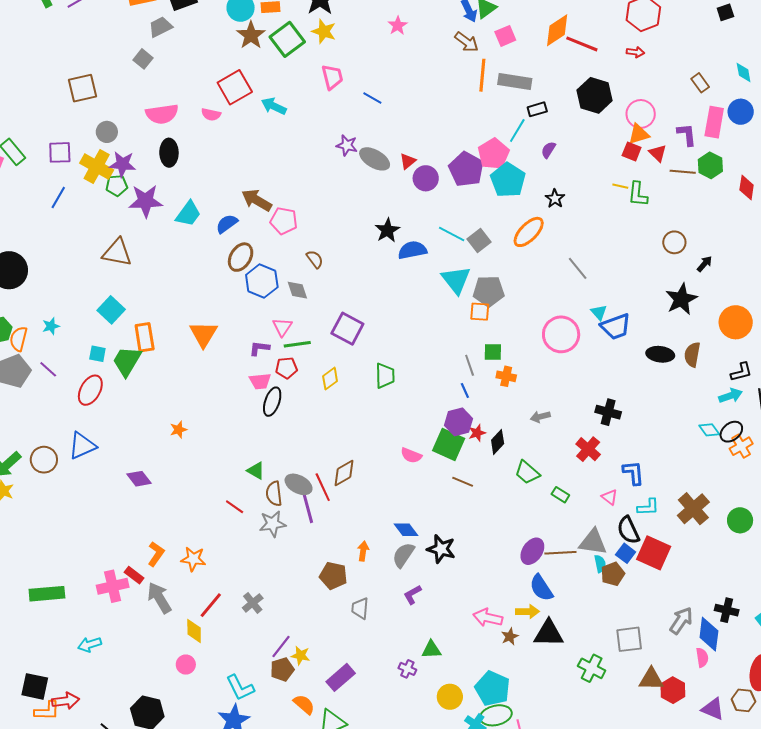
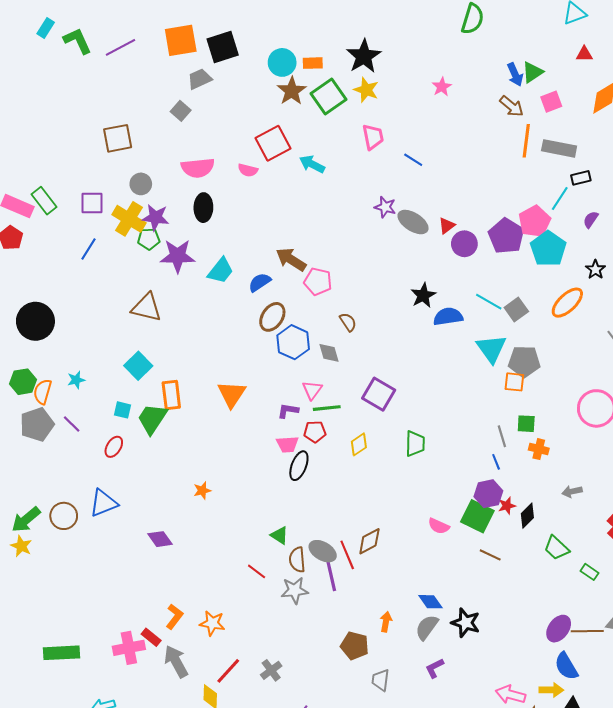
red ellipse: (90, 390) -> (114, 447), size x0.7

